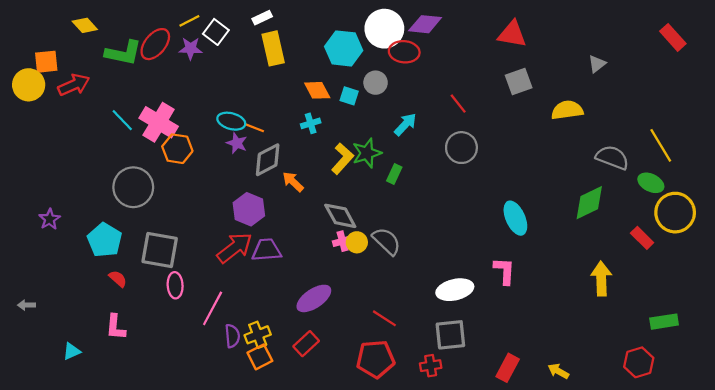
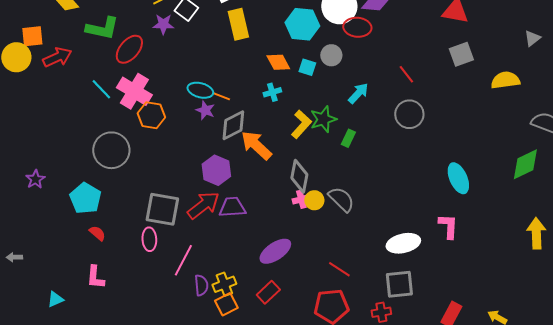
red ellipse: (155, 44) -> (129, 49), moved
orange arrow: (293, 182) -> (256, 145), size x1.6
gray diamond: (340, 216) -> (299, 176), turned 40
gray square: (160, 250) -> (162, 209), moved

